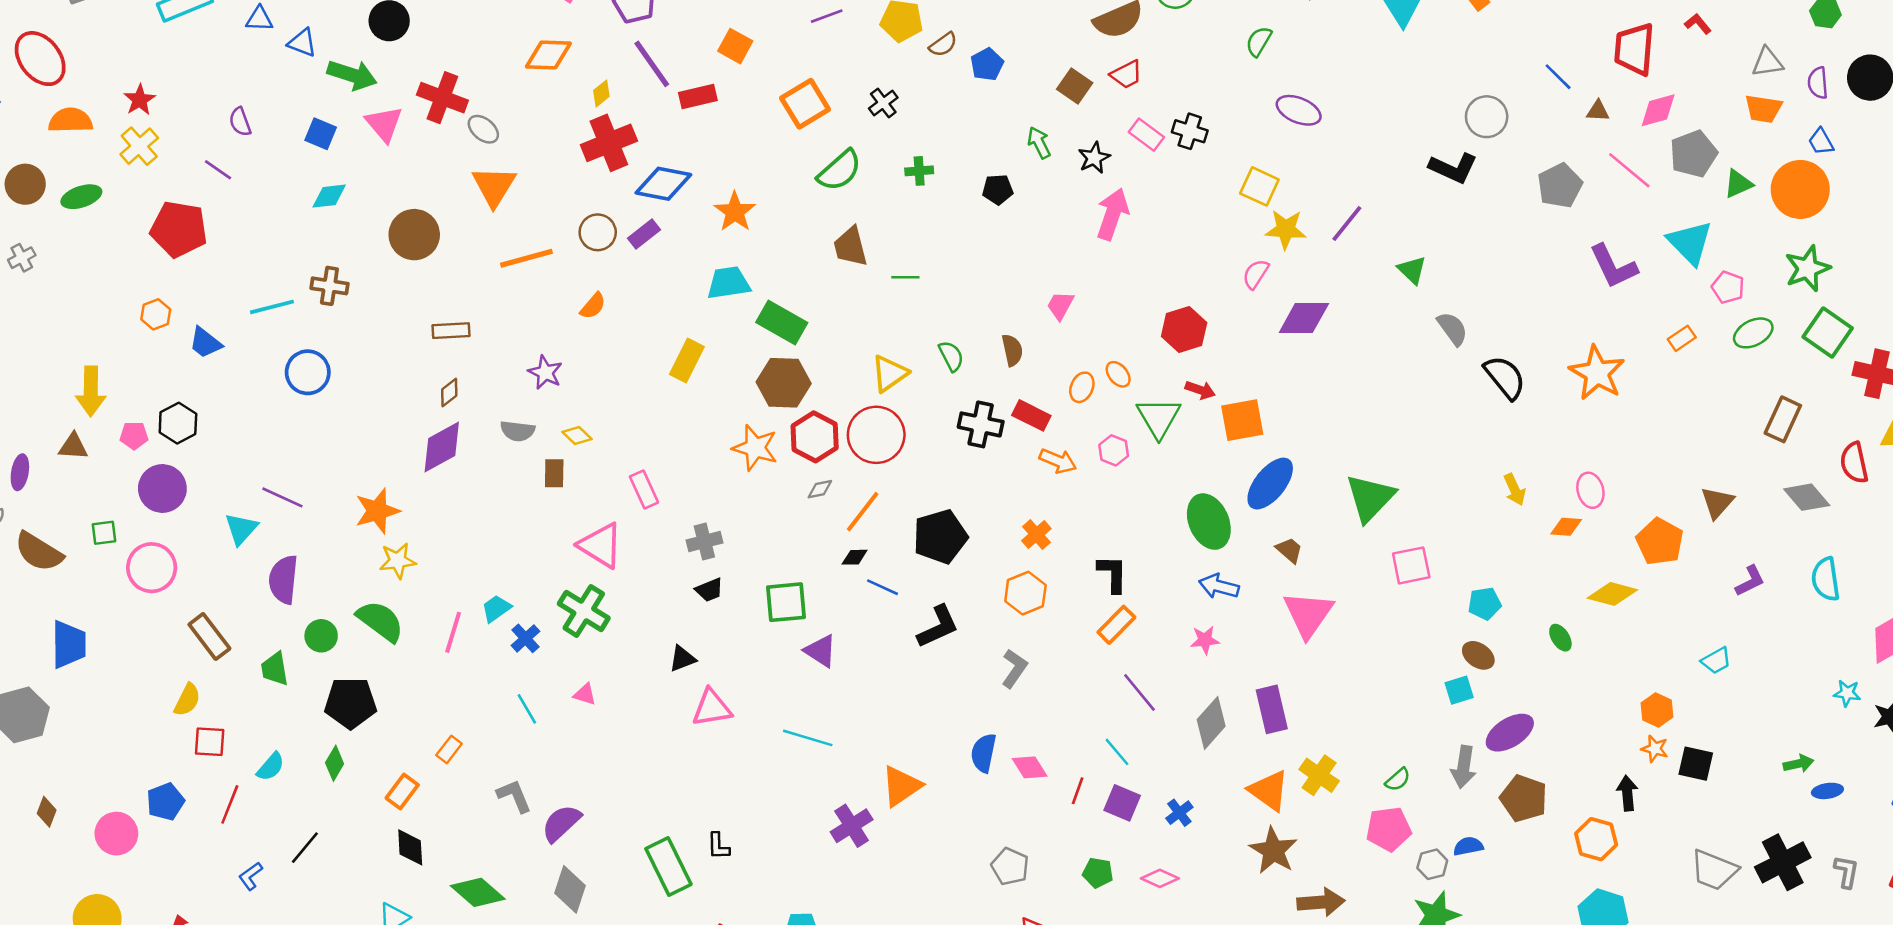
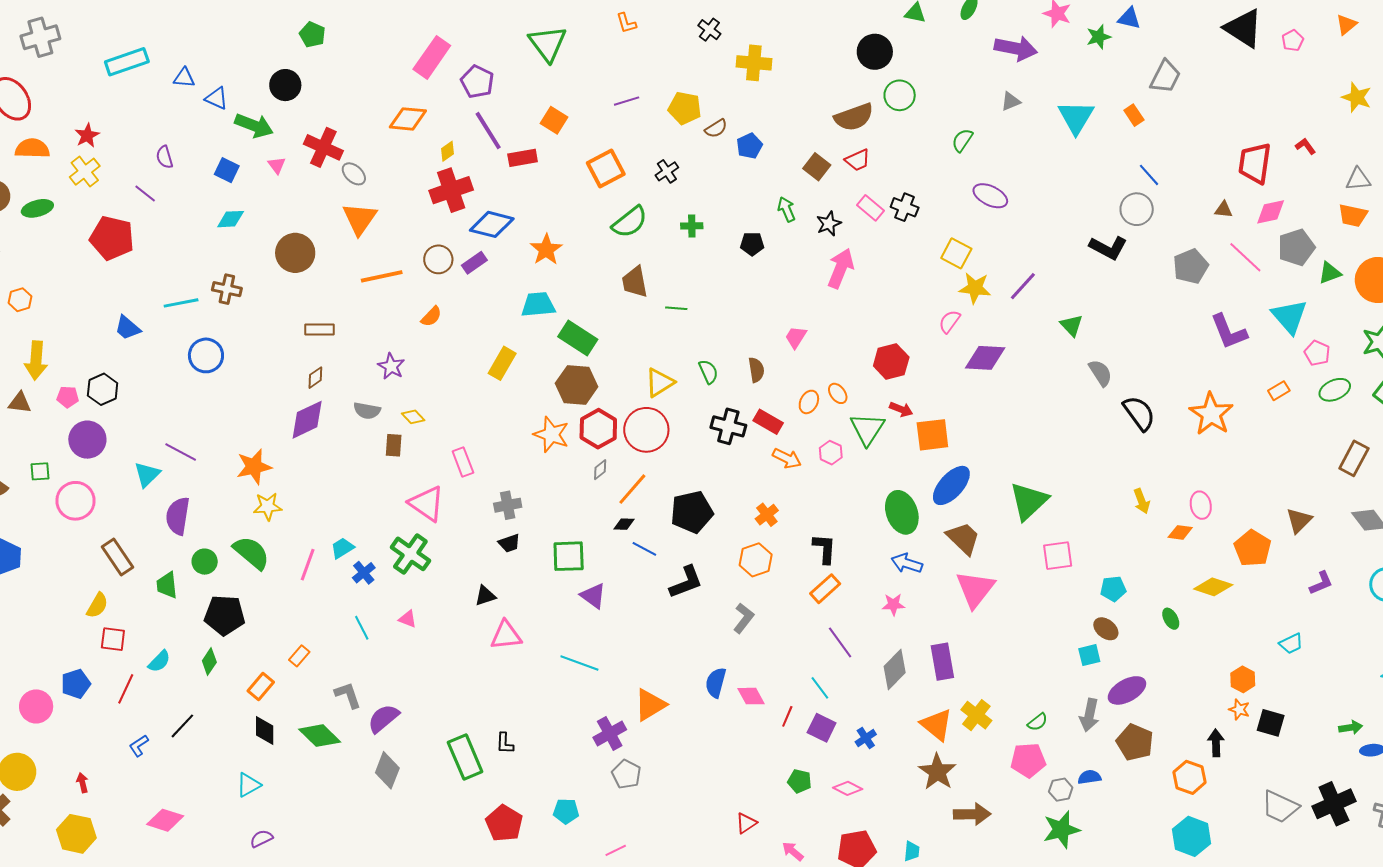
blue line: (1558, 77) -> (1149, 175), moved
pink triangle: (384, 124) -> (277, 165), size x0.6
orange hexagon: (156, 314) -> (20, 300), moved
gray diamond: (820, 489) -> (600, 470), turned -30
brown trapezoid: (1289, 550) -> (963, 538), size x1.6
gray pentagon: (1010, 867) -> (626, 774), moved
green diamond: (478, 892) -> (320, 736), moved

